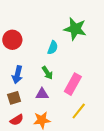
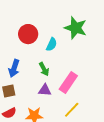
red circle: (12, 40) -> (28, 34), moved
purple triangle: (42, 94) -> (45, 90), moved

